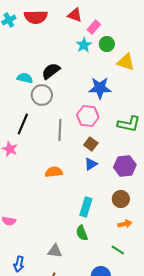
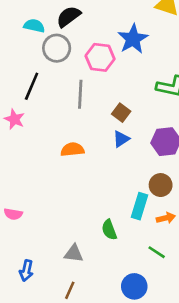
blue star: (100, 88) -> (133, 39), turned -30
pink hexagon: (88, 116) -> (100, 57), moved
cyan rectangle: (86, 207) -> (140, 206), moved

